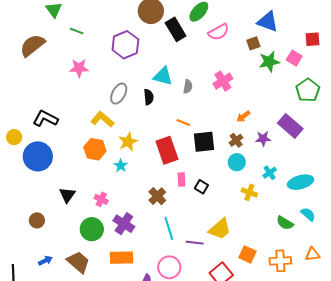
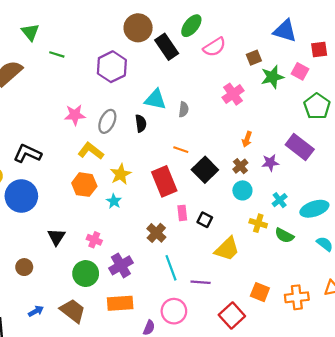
blue triangle: (268, 22) -> (285, 31), moved
pink star: (79, 68) -> (75, 115), moved
pink cross: (223, 81) -> (233, 94), moved
orange arrow: (243, 116) -> (247, 139), turned -32
black square: (204, 142) -> (205, 170), turned -35
green semicircle: (285, 223) -> (284, 236), moved
purple cross: (124, 224) -> (121, 265), turned 30
yellow trapezoid: (220, 229) -> (227, 249), moved

